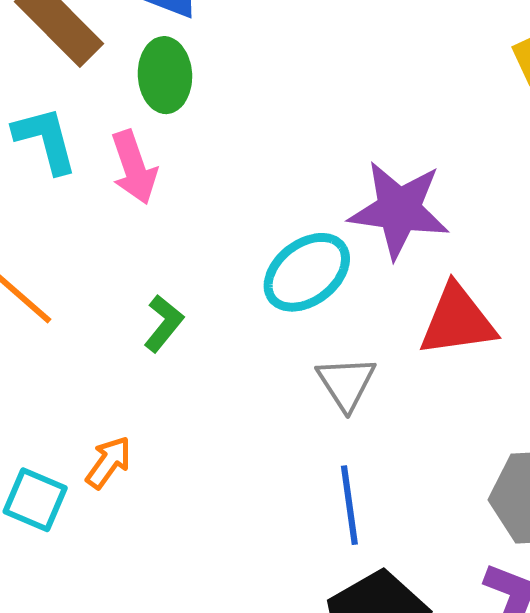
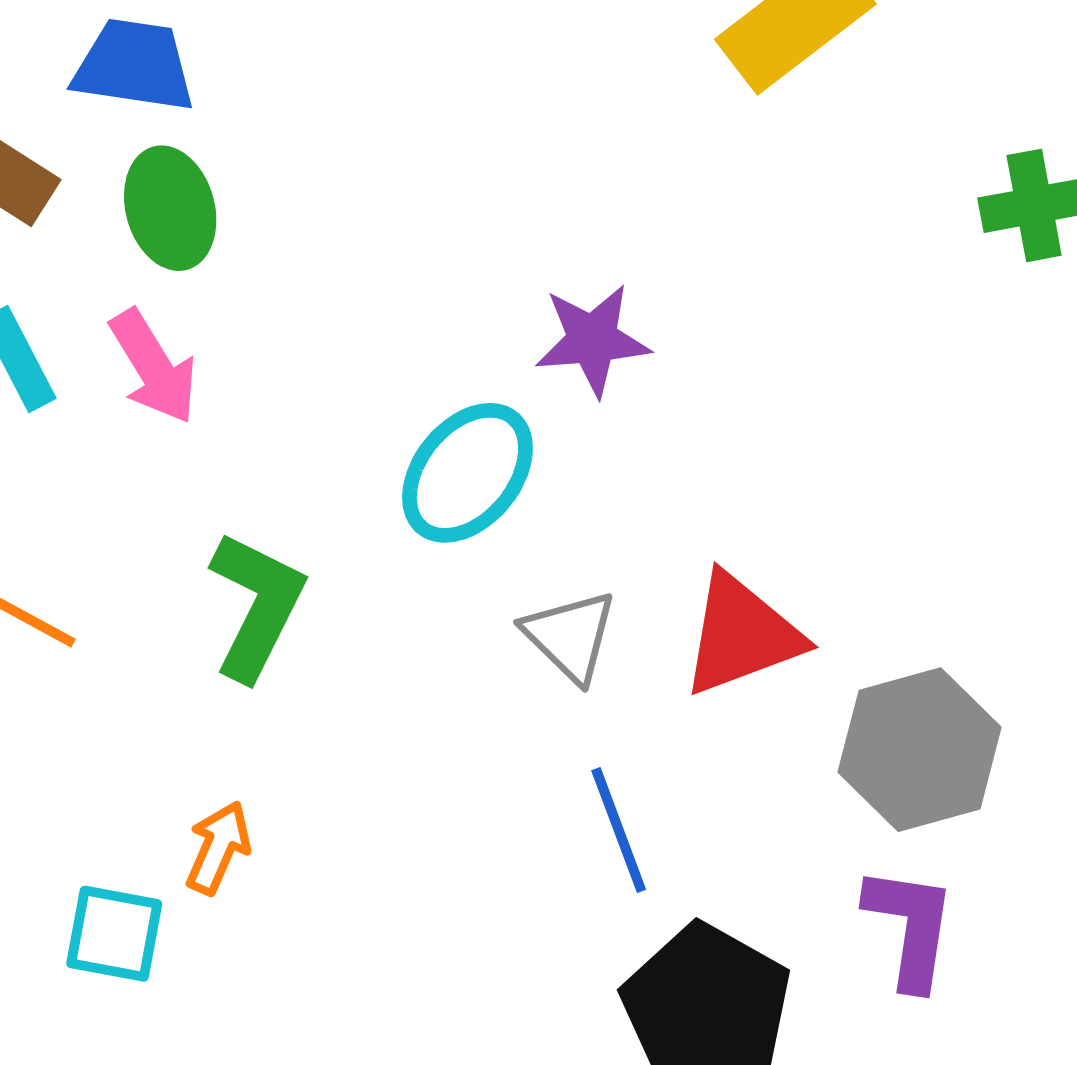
purple star: (399, 210) -> (593, 340), size x0.7
red triangle: (458, 321) -> (742, 635), moved
green L-shape: (164, 323) -> (257, 606), size x1.6

